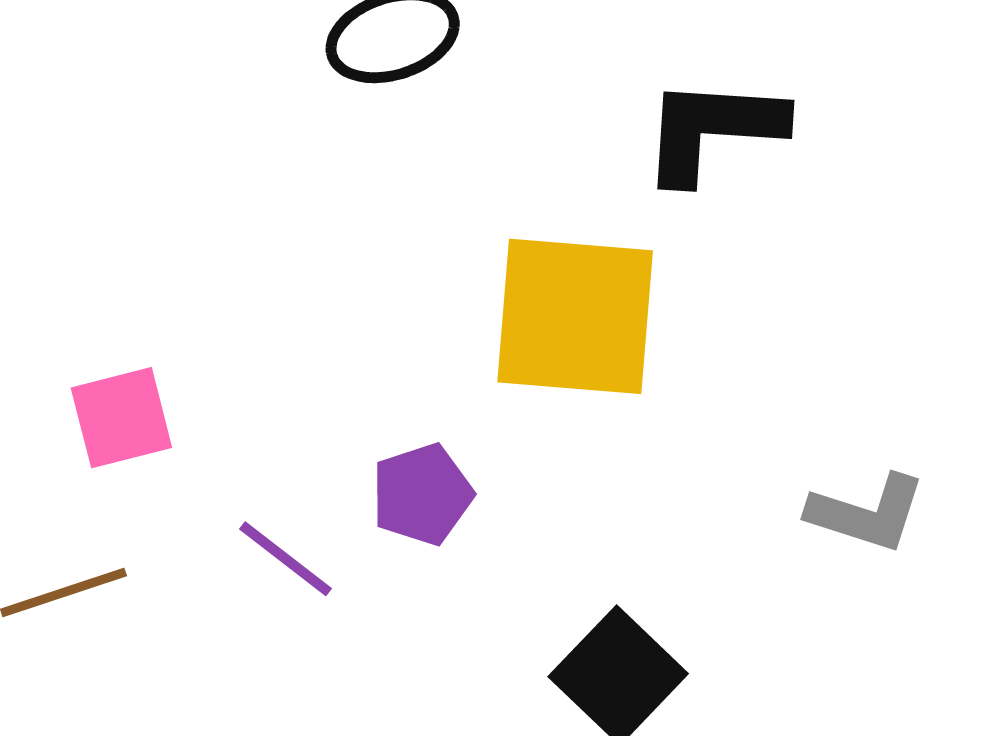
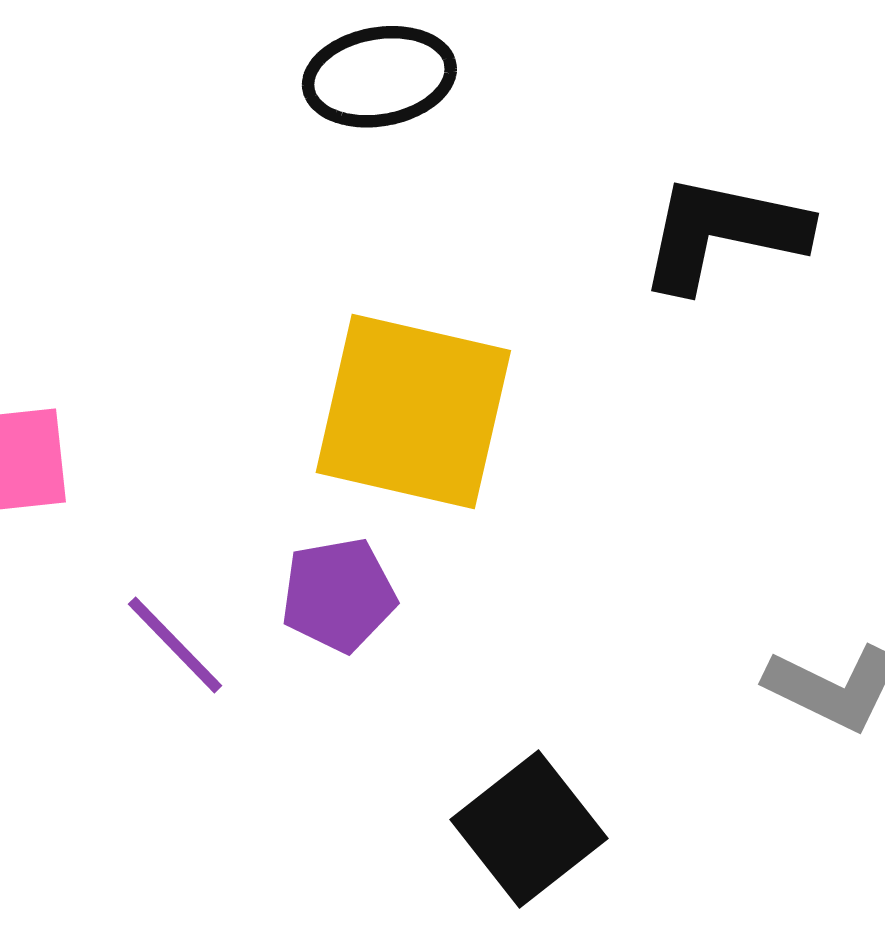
yellow square: (575, 316) -> (413, 412), moved

